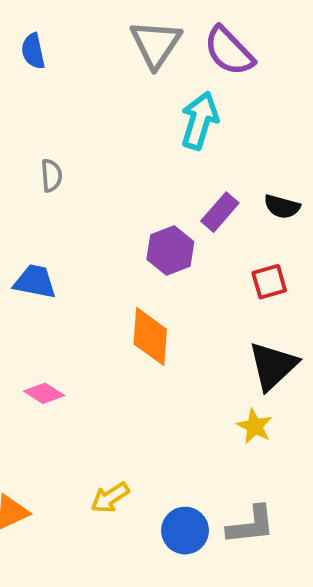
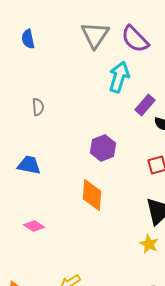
purple rectangle: (220, 212) -> (145, 105), moved

